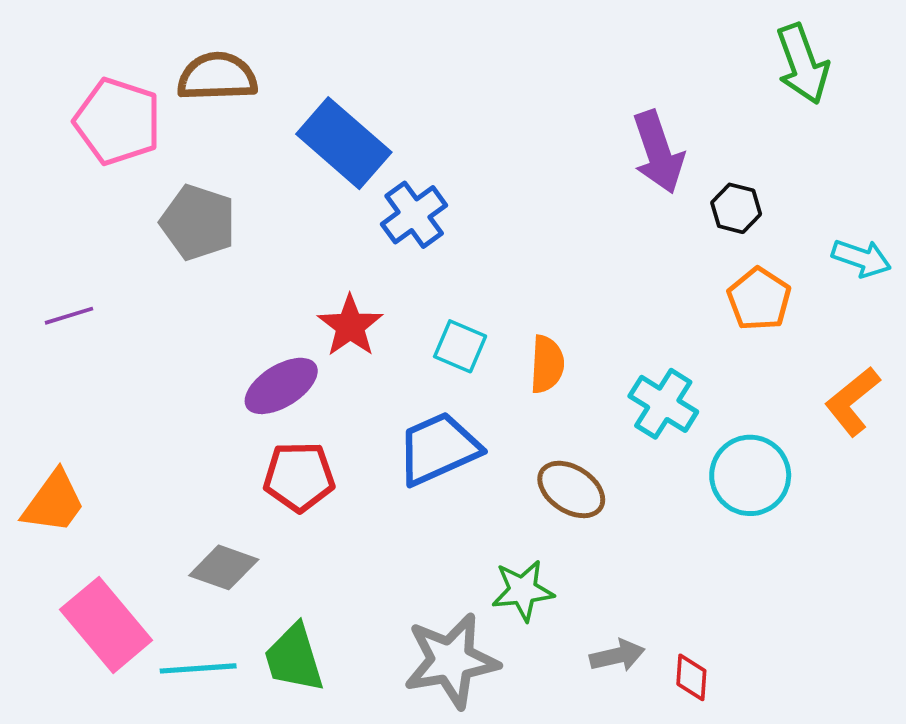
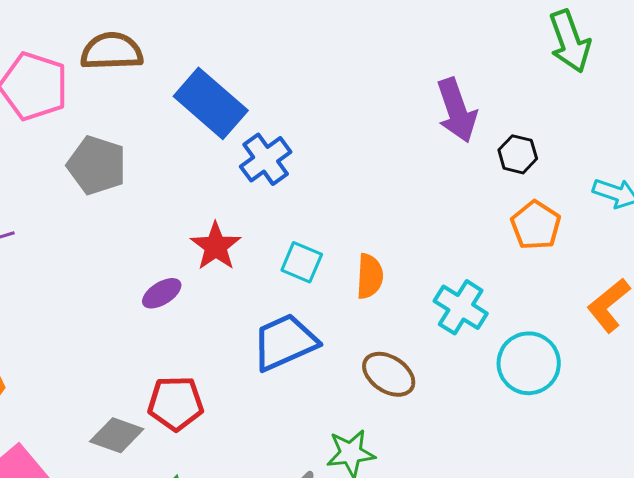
purple ellipse: (281, 386) -> (162, 293), size x0.7
red pentagon: (299, 477) -> (176, 403), moved

